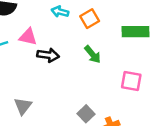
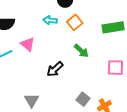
pink triangle: (28, 37) -> (28, 44), turned 35
black arrow: (48, 55) -> (55, 69), moved, turned 138

